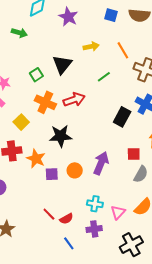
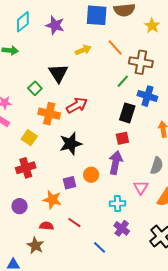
blue square: (111, 15) -> (97, 15), size x1.6
green line: (104, 77) -> (123, 81), moved
red square: (134, 154) -> (122, 138), moved
orange star: (36, 159) -> (52, 200), moved
pink triangle: (118, 212) -> (141, 187), moved
red semicircle: (66, 219) -> (46, 226), moved, turned -136
purple cross: (94, 229) -> (122, 228), turned -35

